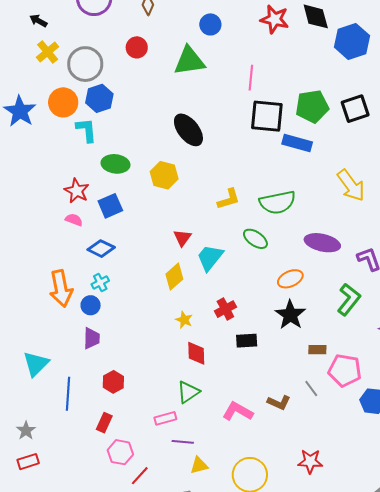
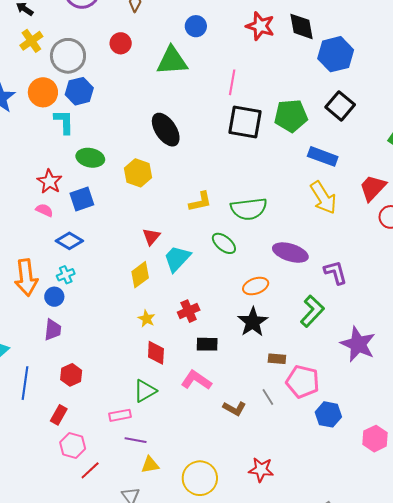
black square: (355, 109) -> (340, 106), moved, turned -36
blue rectangle: (297, 143) -> (323, 156), moved
pink L-shape: (238, 411) -> (196, 380), moved

